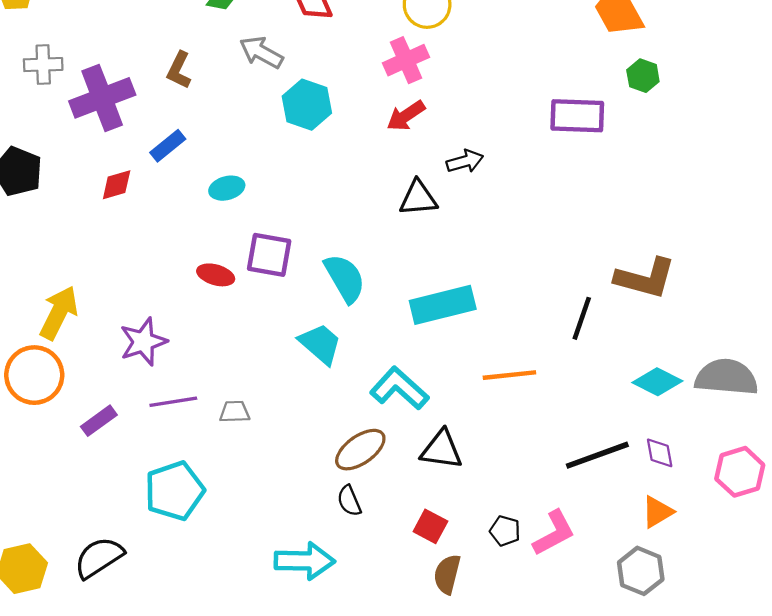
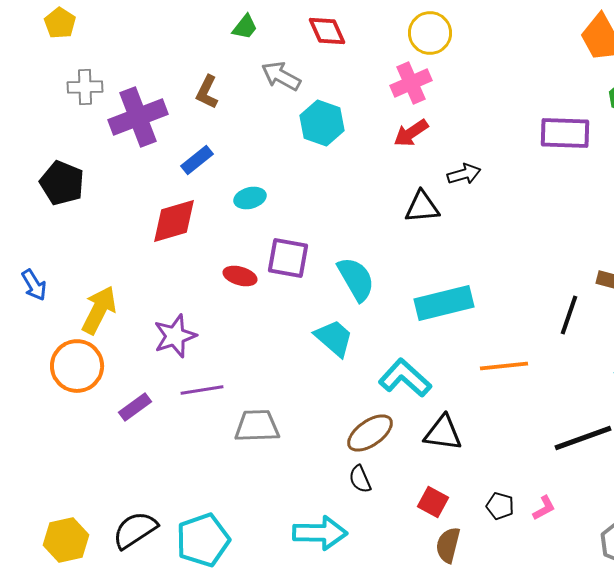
red diamond: (117, 185) -> (174, 221), moved, size x1.6
gray trapezoid: (235, 412) -> (257, 426), moved, size x1.6
cyan pentagon: (174, 491) -> (203, 540), moved
pink L-shape: (554, 533) -> (544, 508), size x0.6

